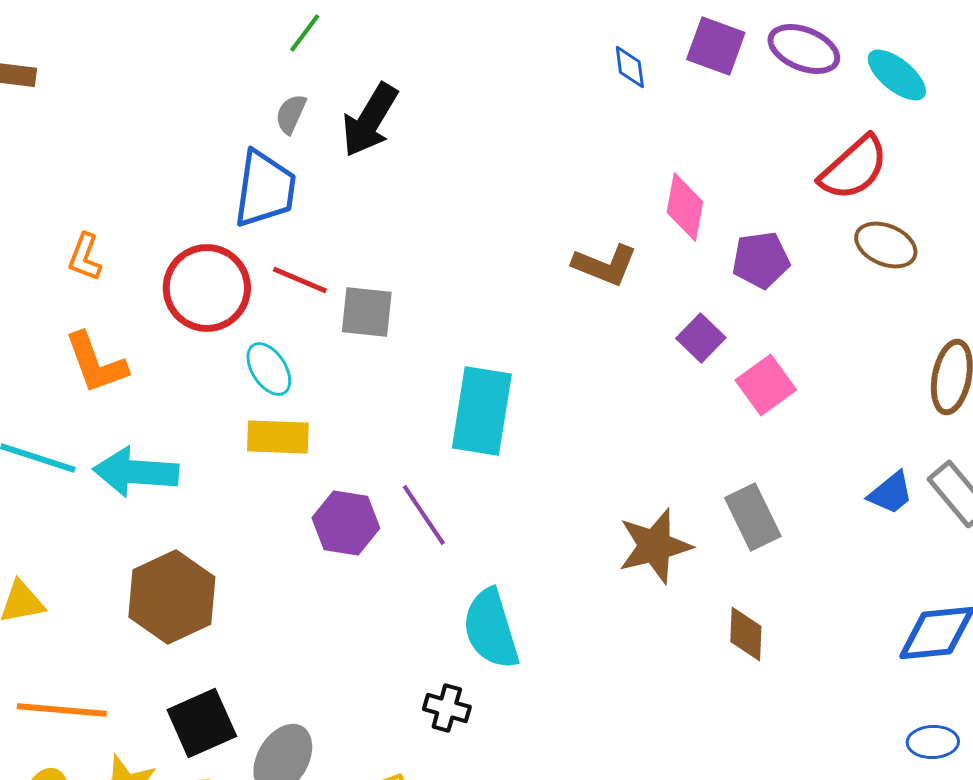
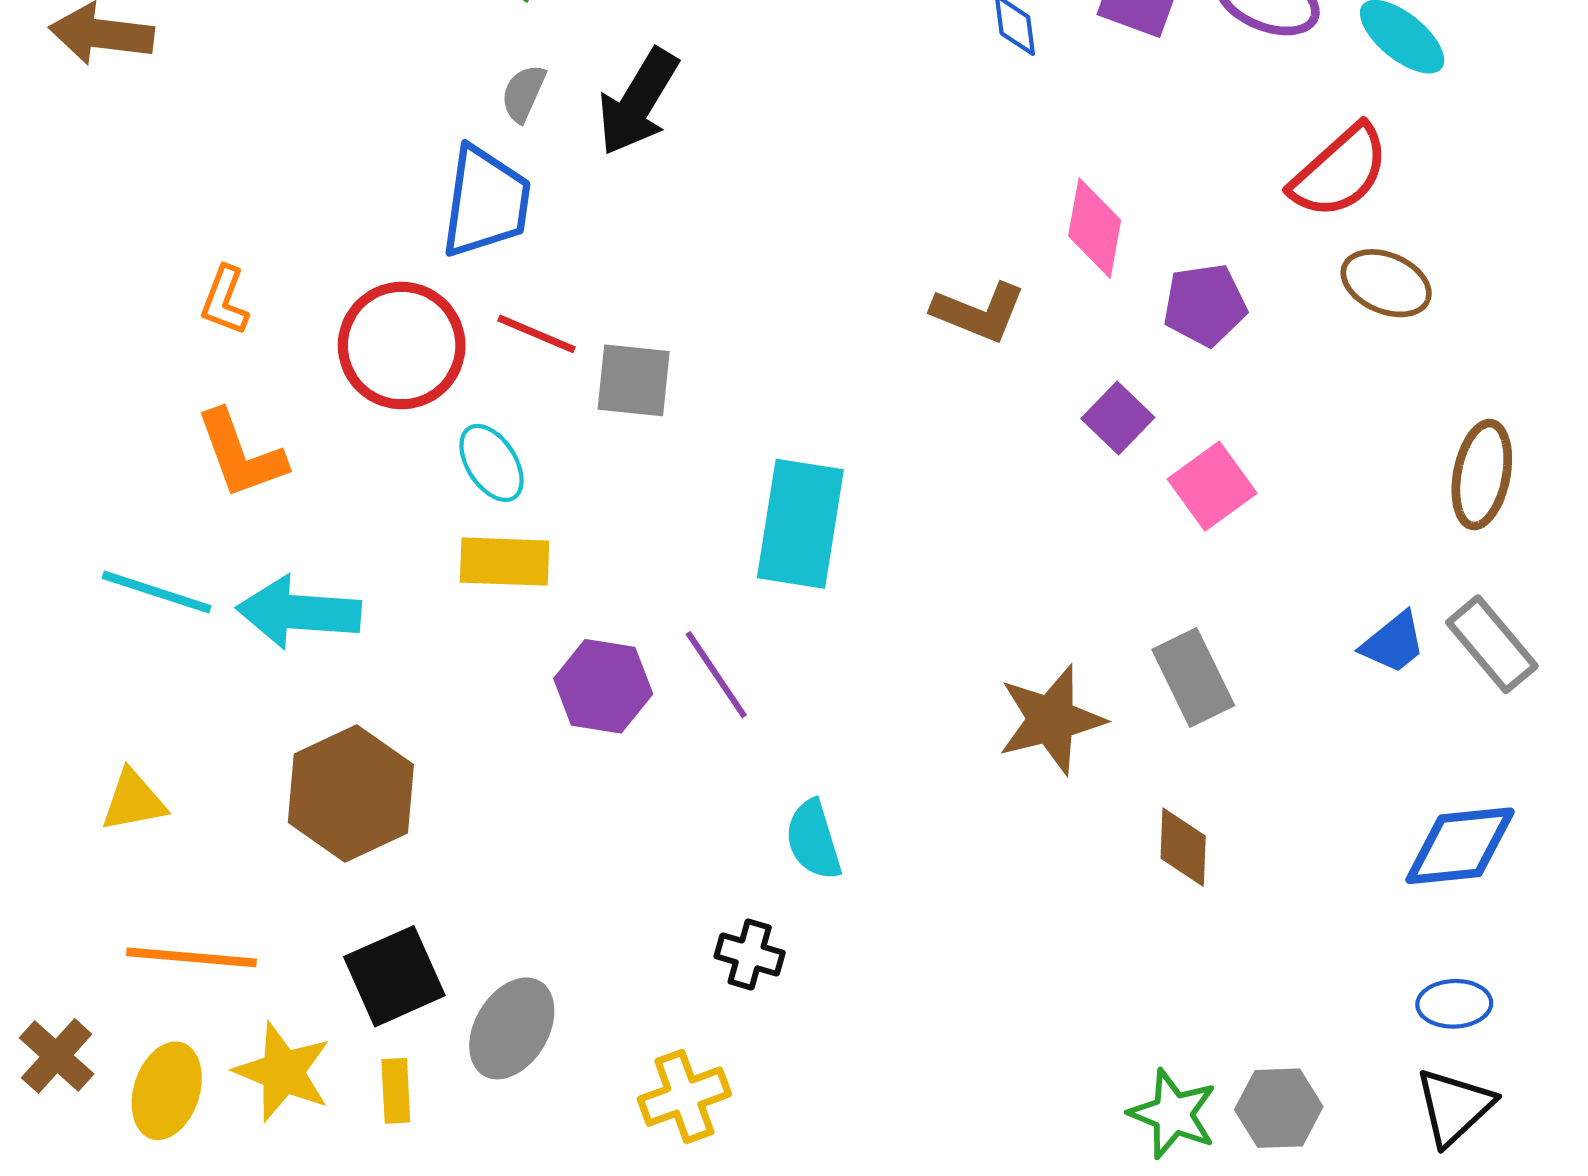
cyan semicircle: (491, 629) -> (813, 840), size x0.7

